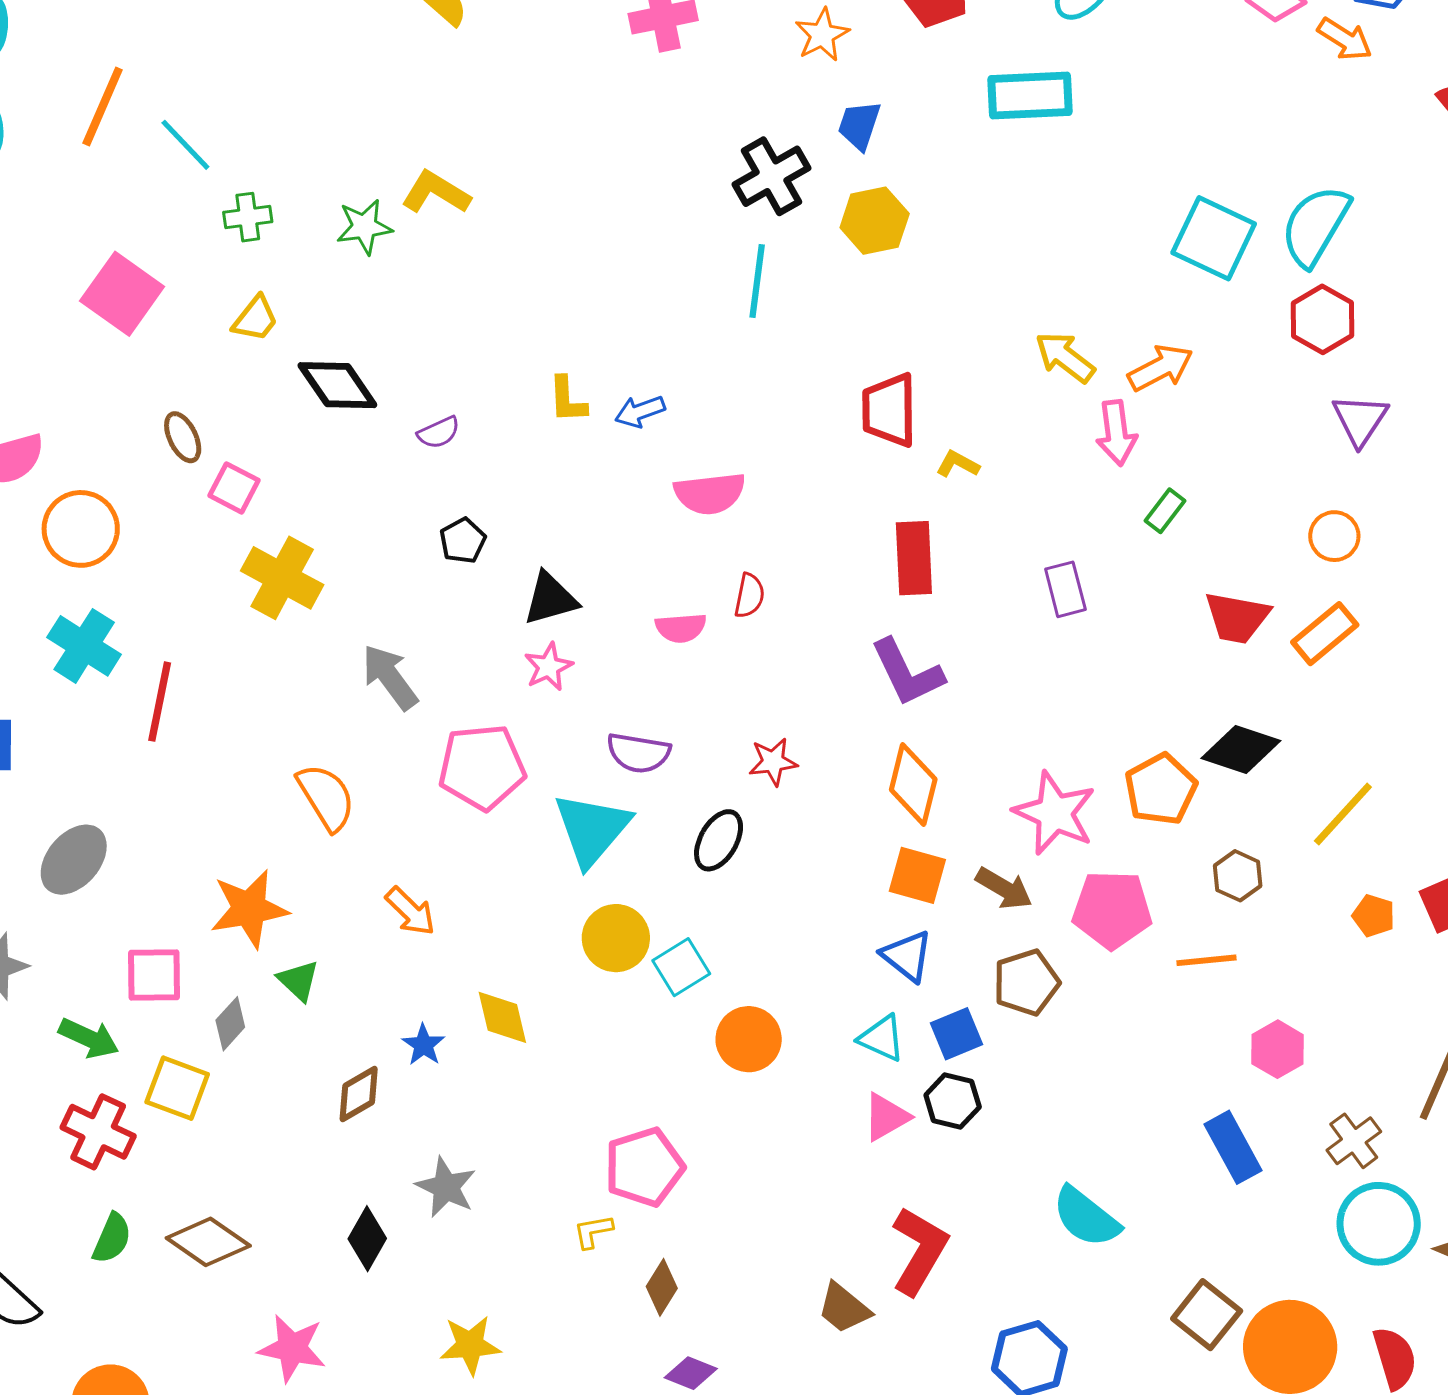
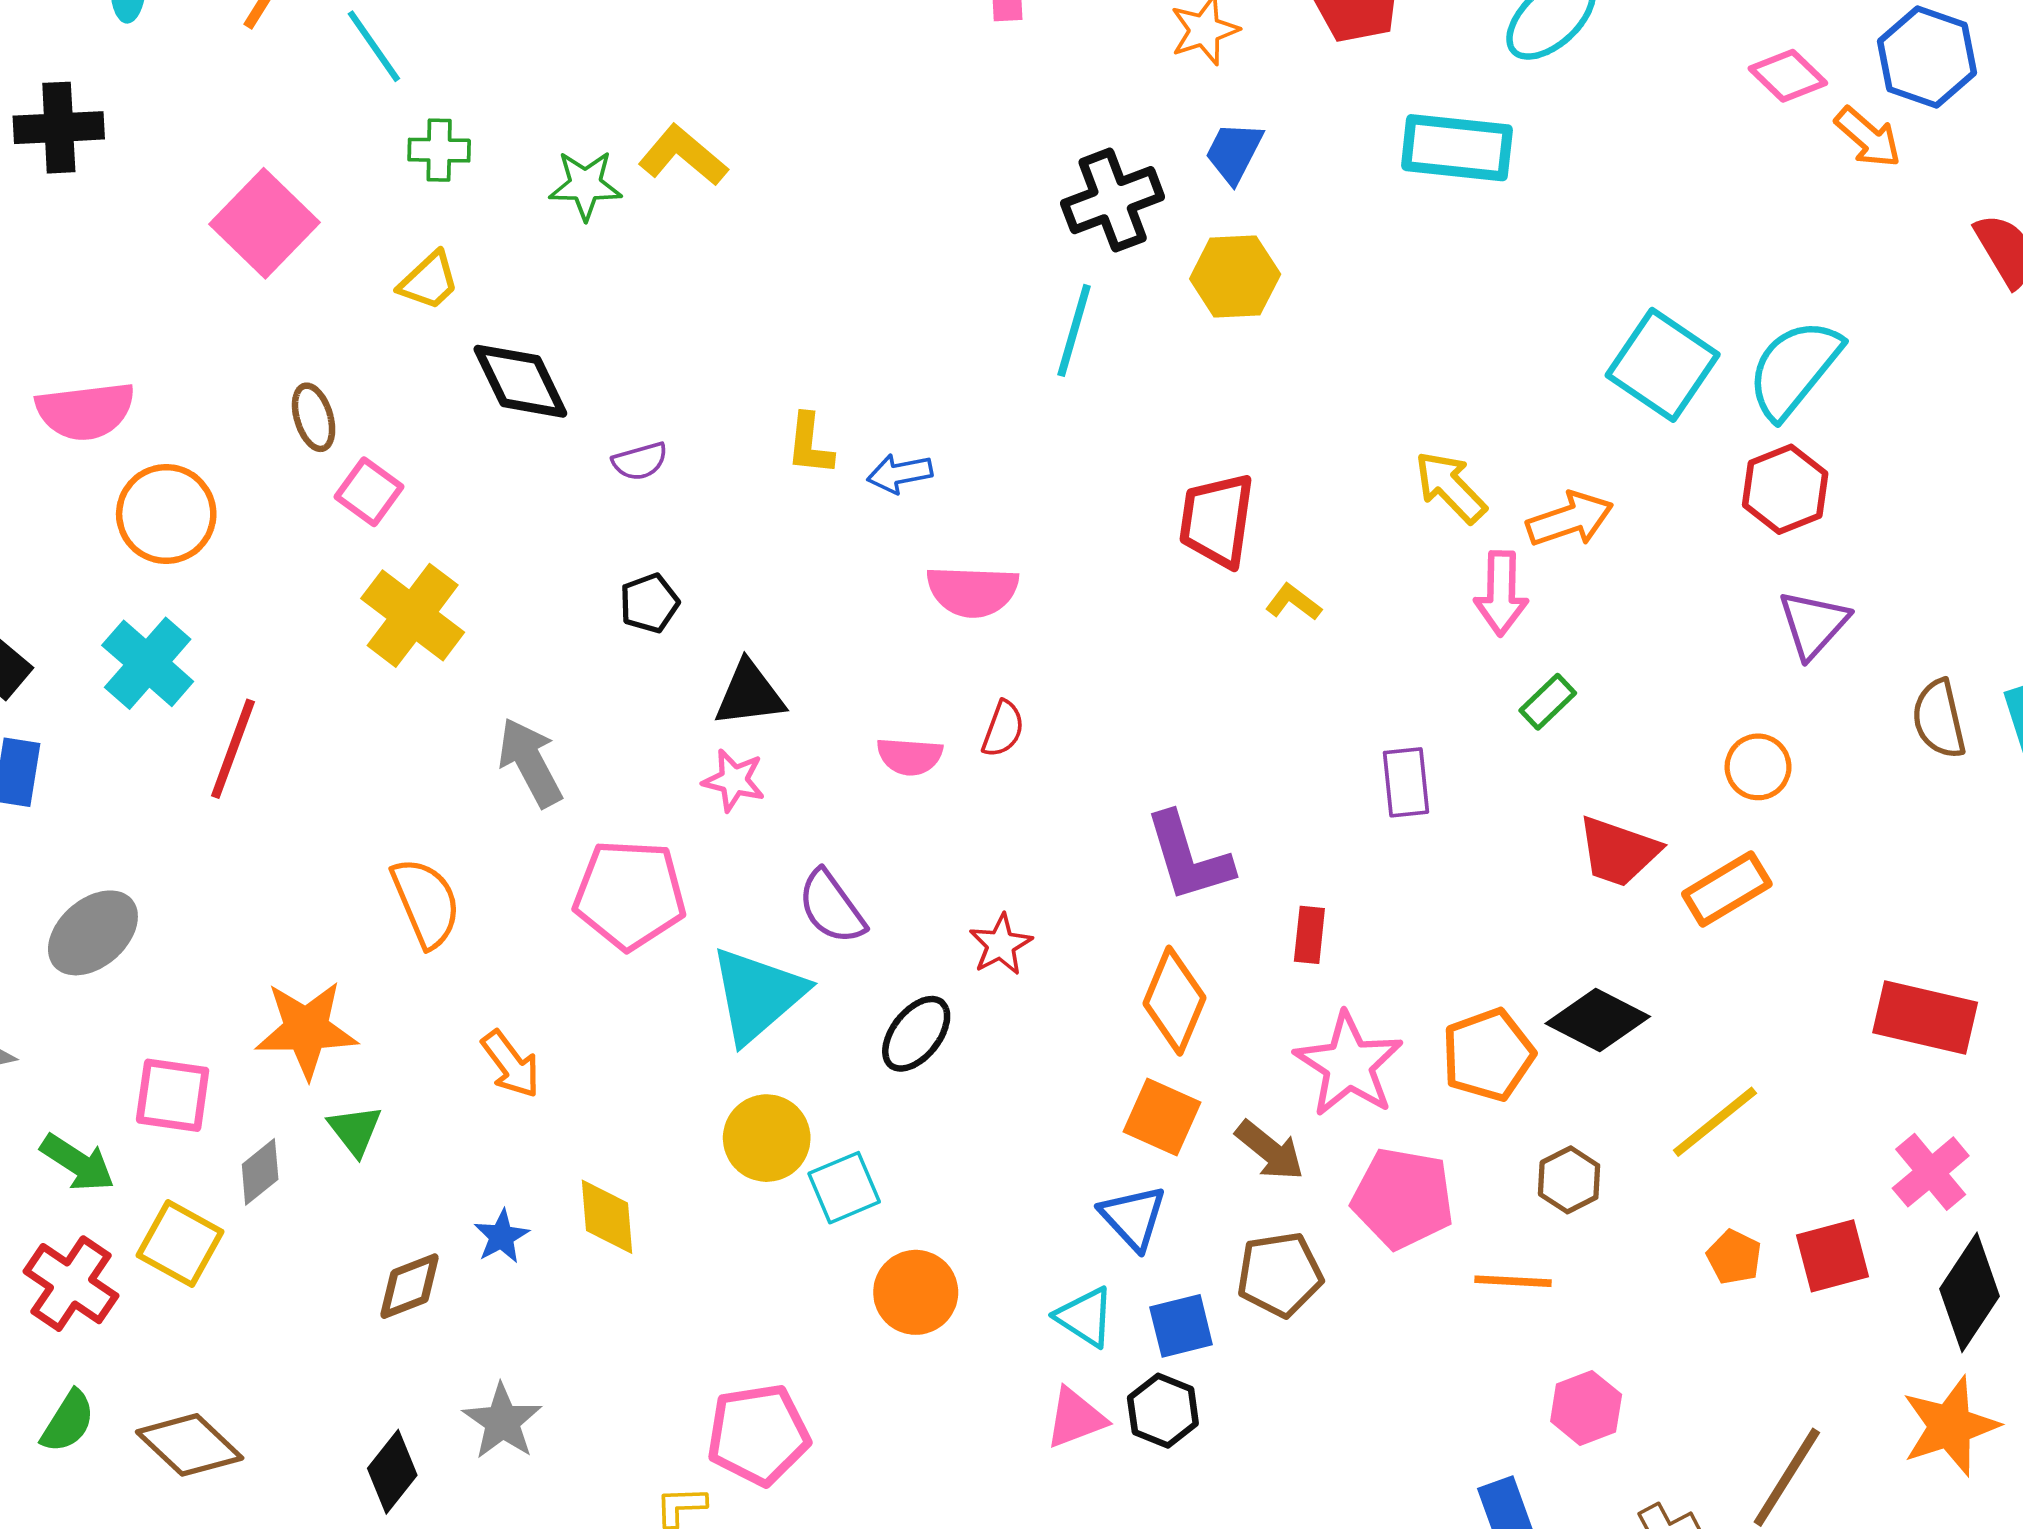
red rectangle: (914, 558) -> (1309, 935), moved, size x0.6
pink star: (548, 667) -> (734, 780), turned 30
purple semicircle: (638, 753) -> (831, 907), turned 36
red star: (773, 762) -> (1001, 945), turned -30

